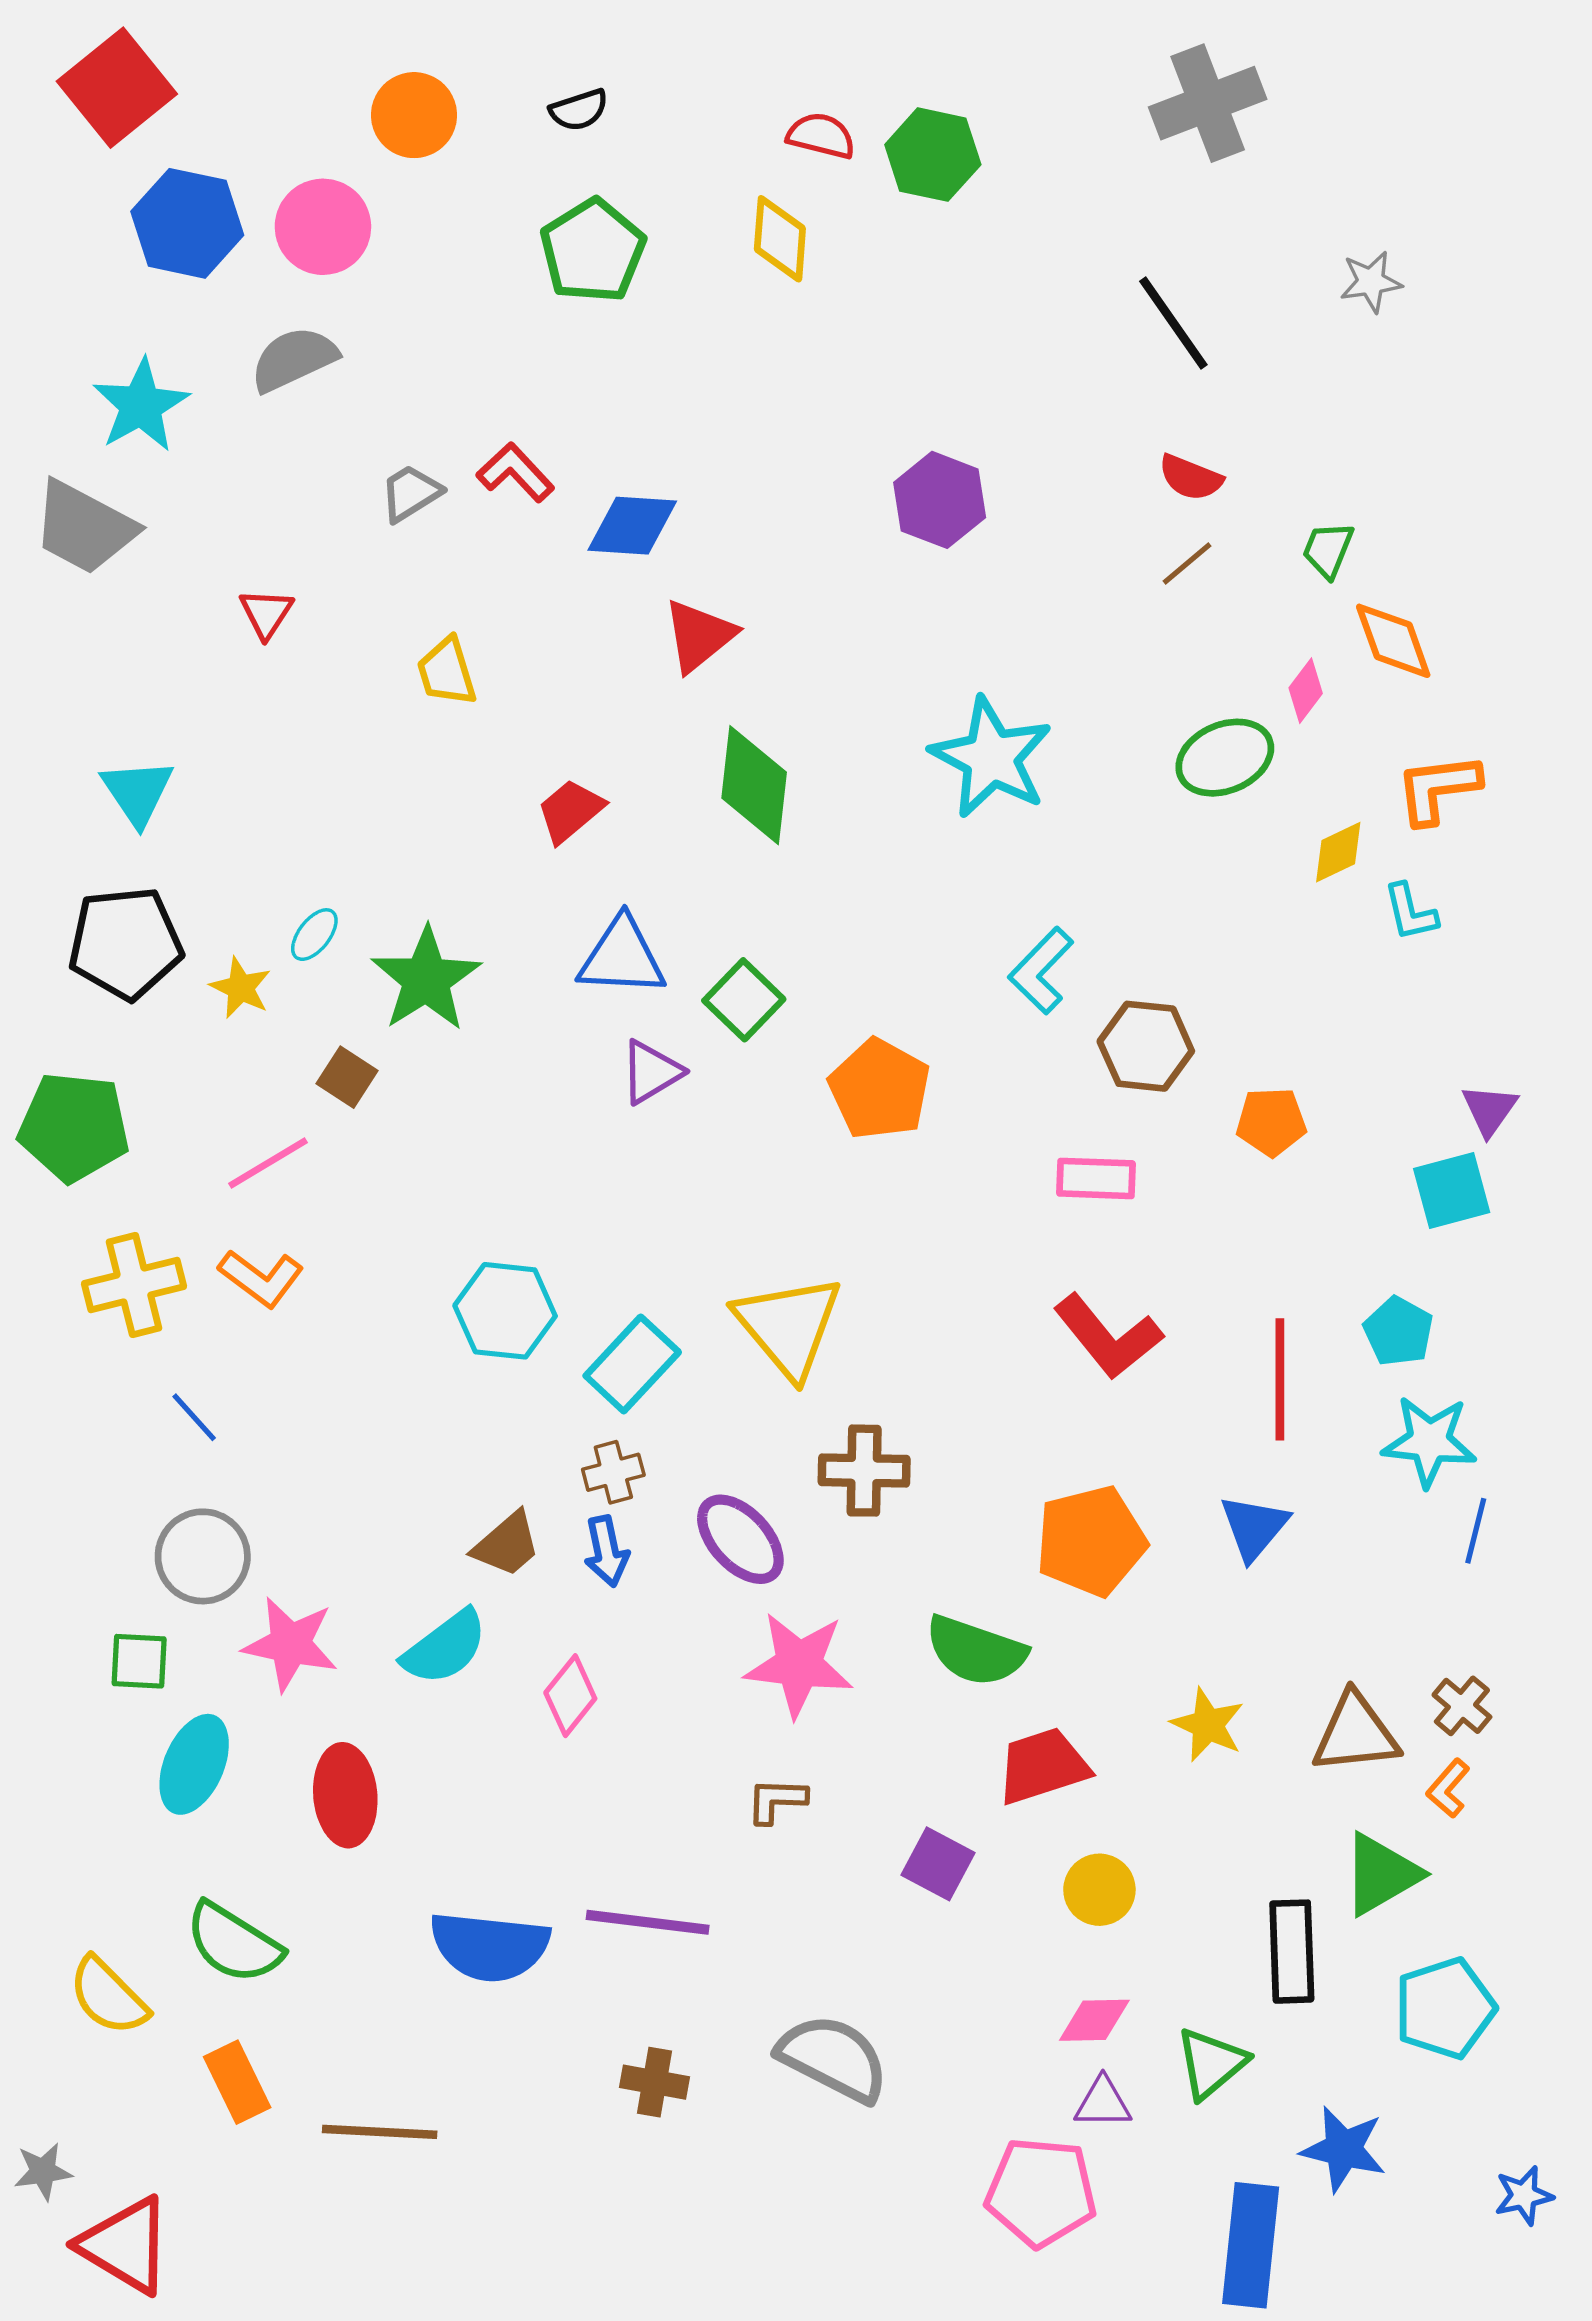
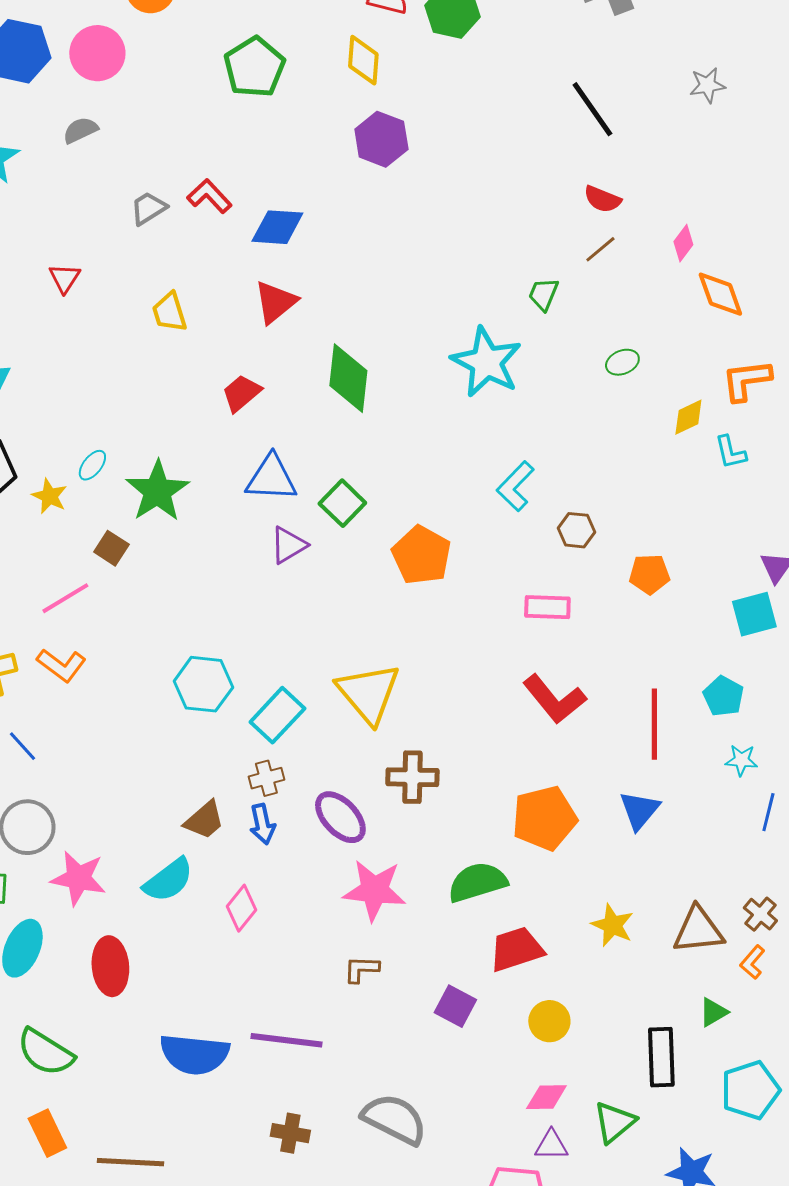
gray semicircle: (294, 359) -> (80, 130), size x0.7
purple hexagon: (940, 500) -> (381, 139), moved
green trapezoid: (1328, 550) -> (543, 294), moved
red triangle: (699, 636) -> (275, 302), moved
pink diamond: (1306, 691) -> (683, 243), moved
green ellipse: (1225, 758) -> (622, 362), size x0.6
brown hexagon: (1146, 1046) -> (576, 530), size x0.7
cyan star: (1429, 1441) -> (741, 760), size x0.6
green semicircle: (976, 1651) -> (477, 882), turned 144
green triangle: (1381, 1874) -> (713, 1012), size x0.6

